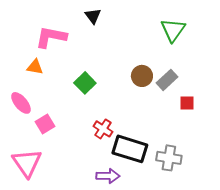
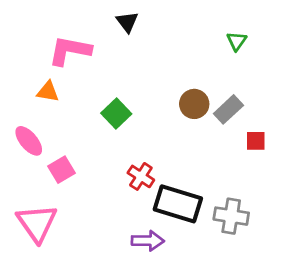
green triangle: (173, 30) -> (237, 41), size x0.6

